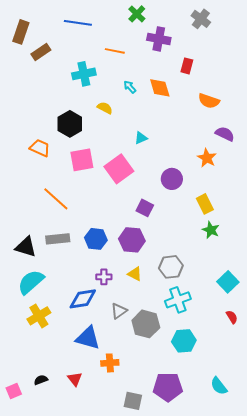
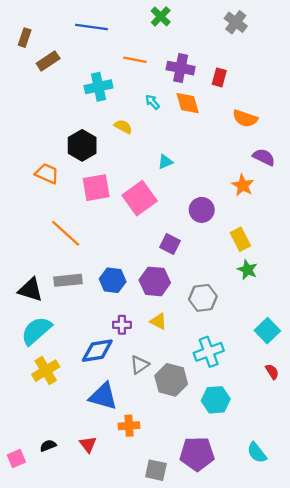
brown rectangle: (21, 32) -> (25, 38), size x0.7
purple cross: (159, 39) -> (181, 68), moved
gray hexagon: (171, 267) -> (203, 298), moved

